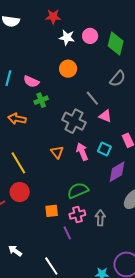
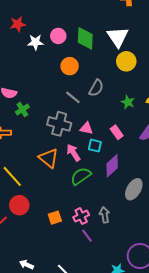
orange circle: (68, 69) -> (70, 66), moved
gray semicircle: (118, 79) -> (96, 88), moved
pink triangle: (105, 116) -> (86, 128), moved
orange triangle: (57, 152) -> (49, 158), size x1.5
green semicircle: (78, 190) -> (81, 176), moved
purple line: (67, 233) -> (87, 236), moved

